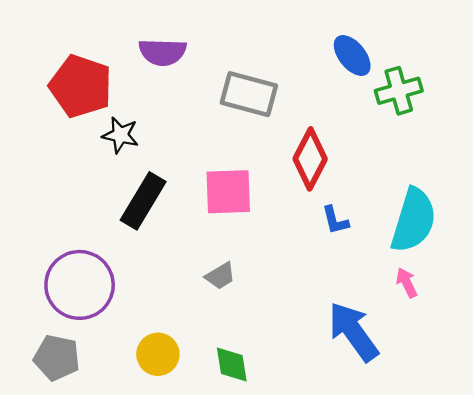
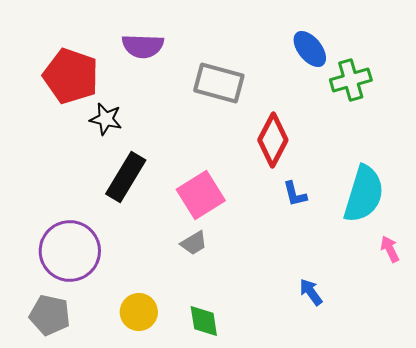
pink square: (228, 192) -> (201, 195), moved, turned -30
pink arrow: (407, 283) -> (390, 249), moved
blue arrow: (353, 332) -> (311, 292), size x0.5

